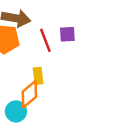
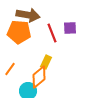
yellow rectangle: (38, 76) -> (46, 62), turned 32

